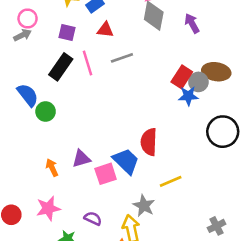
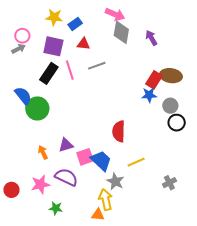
purple square: (67, 32) -> (53, 46), size x1.5
red rectangle: (182, 77) -> (154, 80), moved
gray circle: (198, 82) -> (170, 106), moved
green circle: (46, 112) -> (37, 108), size x1.5
black circle: (223, 132) -> (177, 123), size x0.7
blue trapezoid: (126, 161) -> (101, 161), moved
purple semicircle: (93, 218) -> (66, 177), moved, size x1.6
gray cross: (217, 226) -> (169, 183), moved

